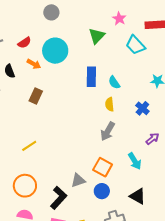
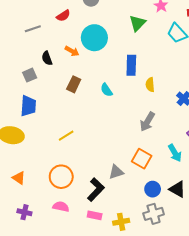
red semicircle: (24, 43) -> (63, 16), moved
cyan semicircle: (114, 82) -> (106, 90), moved
yellow semicircle: (110, 104) -> (150, 85), moved
blue circle: (102, 191) -> (153, 189), moved

